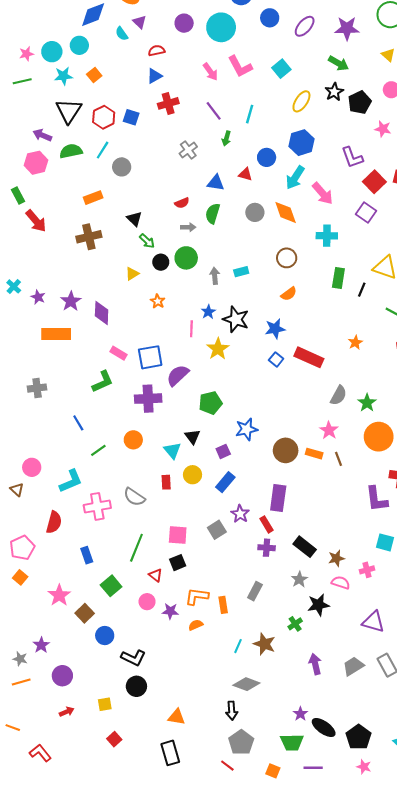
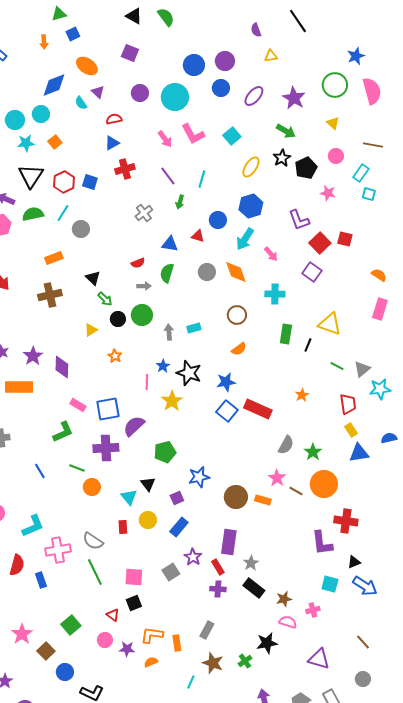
purple star: (347, 28) -> (294, 98), turned 30
pink arrow: (323, 193) -> (271, 254), size x0.7
blue square: (276, 359) -> (227, 411), size x1.5
green line: (98, 450) -> (77, 468), moved, turned 56
brown line: (338, 459) -> (296, 491), moved, turned -40
green line: (136, 548) -> (95, 572), moved, turned -48
blue rectangle: (87, 555) -> (41, 580), moved
gray star: (299, 579) -> (251, 563), moved
brown star: (264, 644) -> (213, 663), moved

